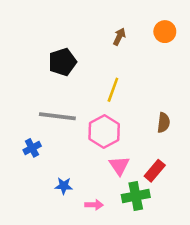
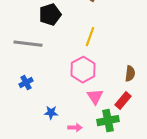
gray line: (57, 116) -> (28, 44), moved
brown semicircle: (164, 123) -> (130, 74), moved

